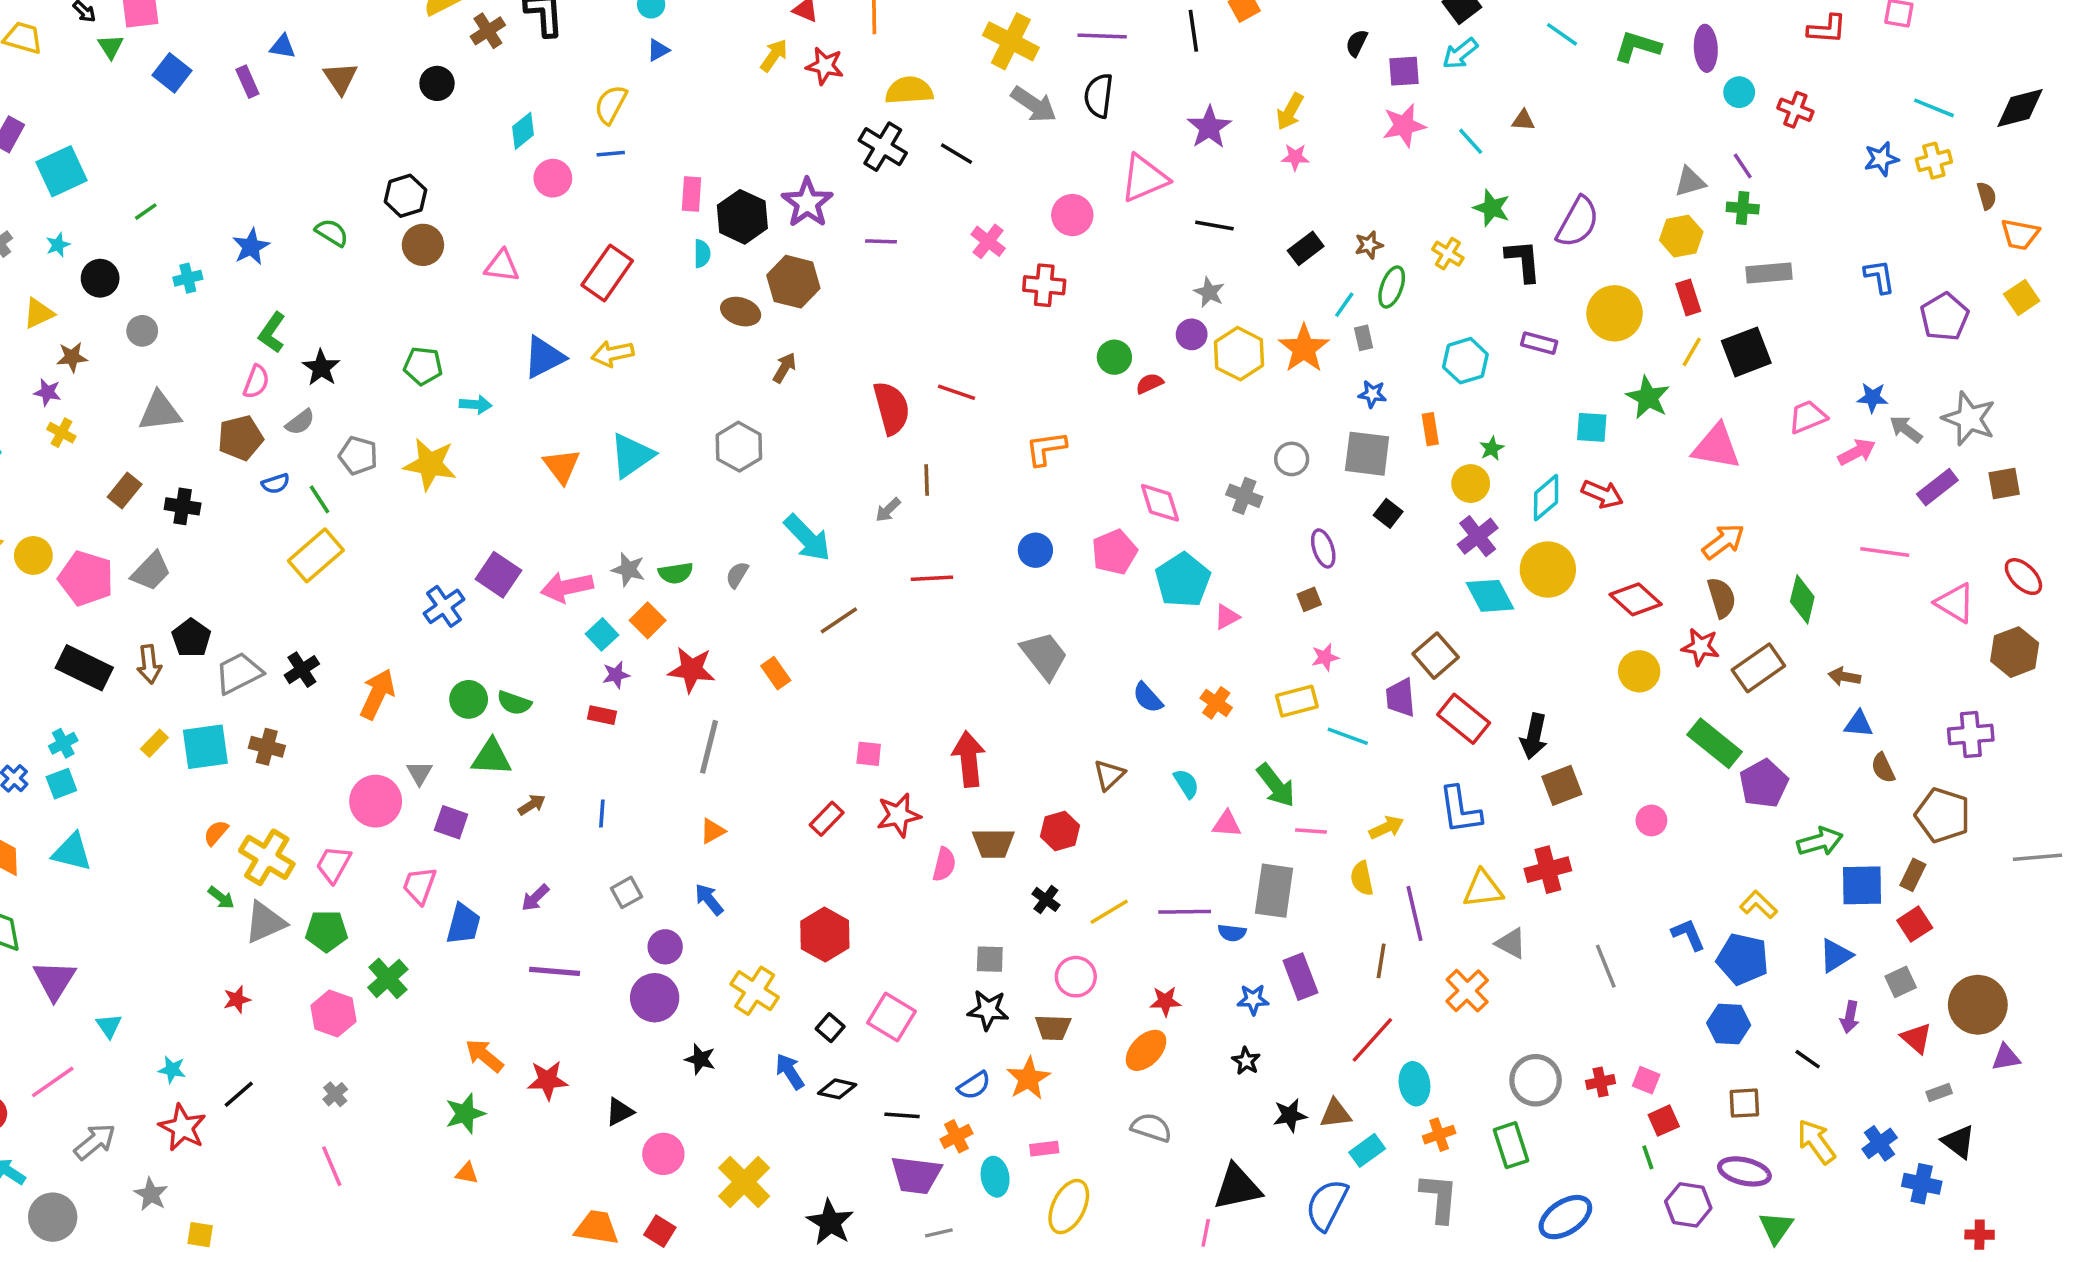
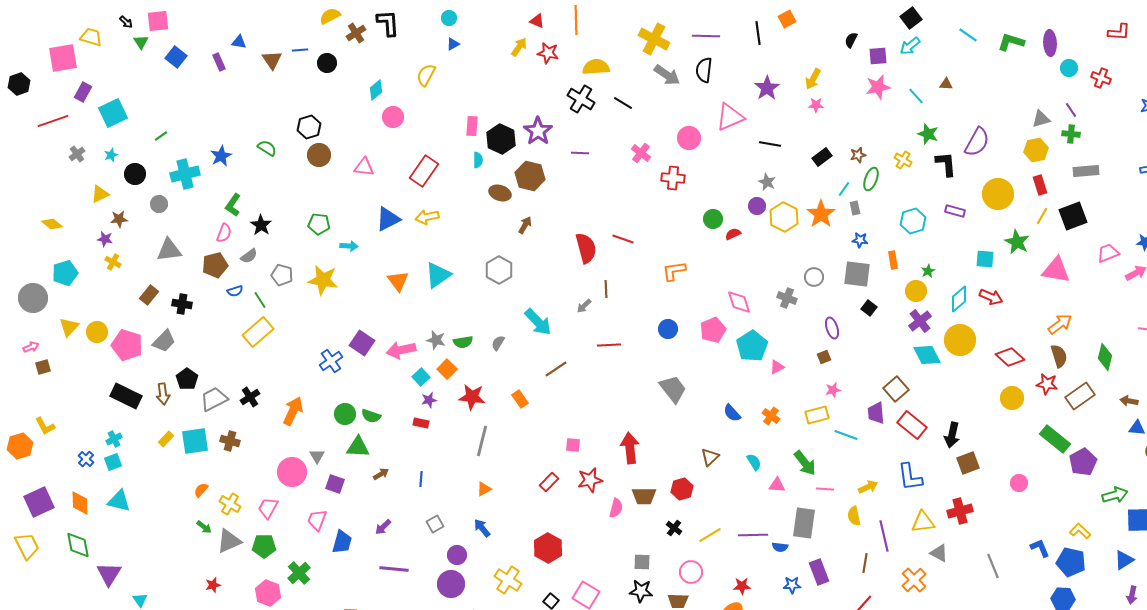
blue line: (611, 154) -> (300, 50), moved
cyan cross: (188, 278) -> (185, 174), size x1.8
yellow cross: (267, 857) -> (230, 504), size x0.7

